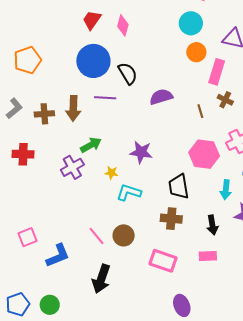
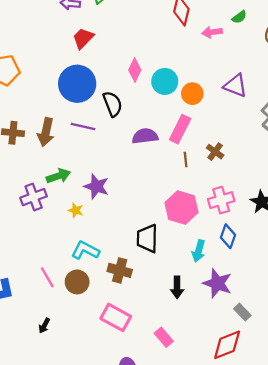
cyan circle: (191, 23) -> (165, 81), moved
pink diamond: (123, 25) -> (135, 70), moved
pink rectangle: (217, 72) -> (180, 129), moved
purple star: (141, 152) -> (96, 186), moved
cyan L-shape: (129, 192) -> (85, 250), moved
brown cross: (171, 219) -> (120, 270), moved
pink rectangle: (208, 256) -> (164, 337), moved, turned 42
black arrow: (101, 279) -> (44, 326), size x0.5

